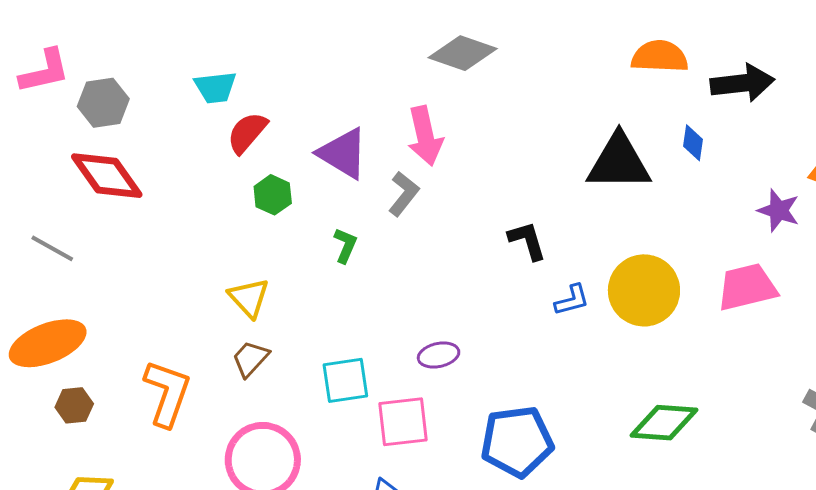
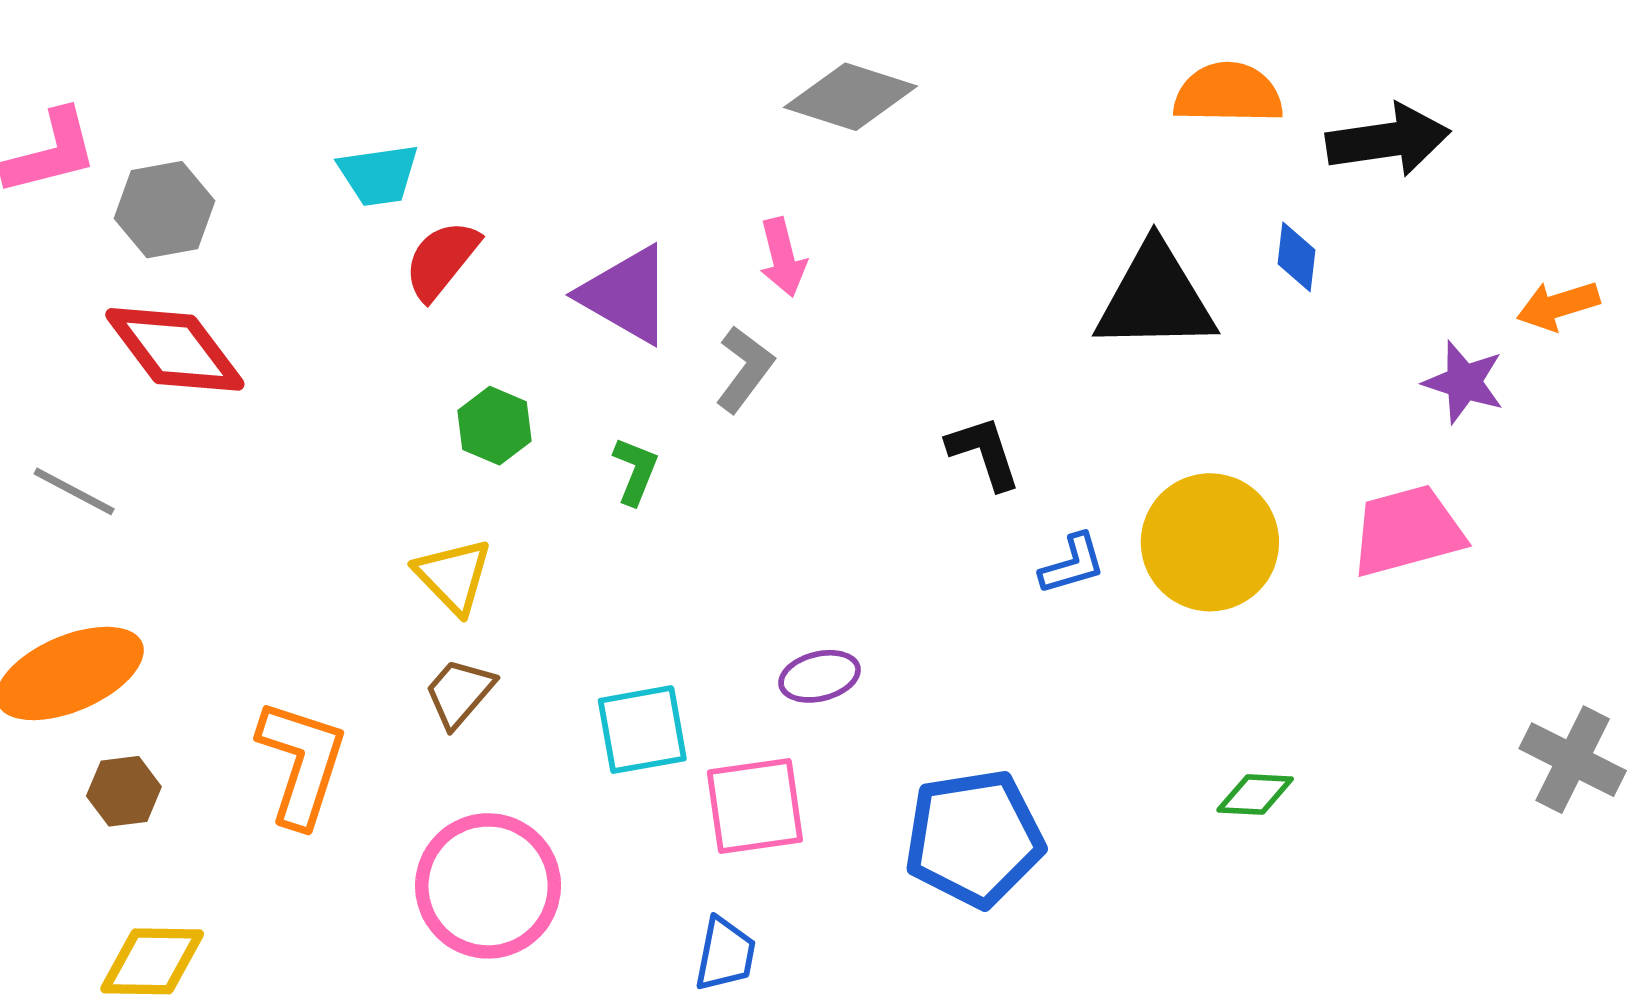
pink arrow: (425, 136) -> (783, 257), size x0.7
green hexagon: (273, 195) -> (495, 426), moved
green diamond: (664, 423) -> (1255, 794), size x0.6

